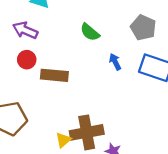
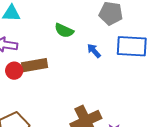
brown rectangle: (54, 75) -> (35, 65), moved

